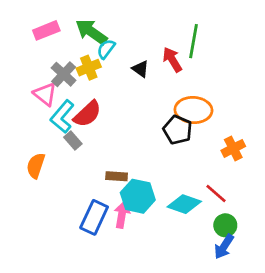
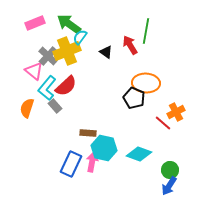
yellow cross: (89, 68) -> (67, 51), size x1.5
orange semicircle: (36, 166) -> (27, 108), moved
red line: (216, 194) -> (163, 123), moved

